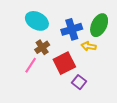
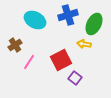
blue cross: (72, 29) -> (68, 15), moved
brown cross: (42, 47) -> (15, 45), moved

